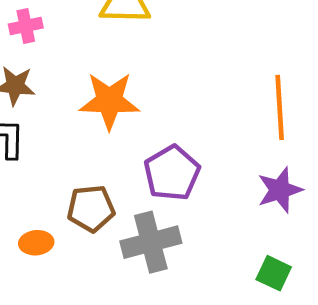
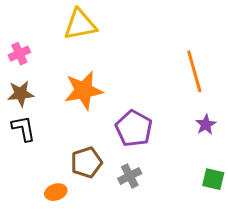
purple star: (280, 190) -> (206, 125), size x0.7
gray cross: (151, 242) -> (130, 176), size x0.6

